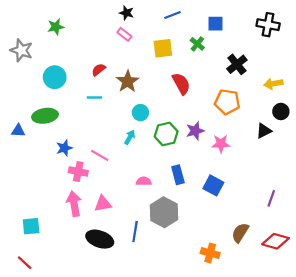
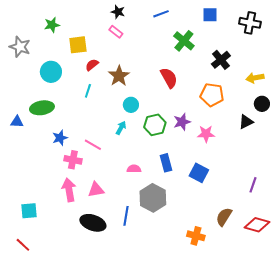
blue square: (215, 24) -> (210, 15), moved
green cross: (197, 44) -> (184, 41), size x1.5
yellow square: (163, 48) -> (78, 45), moved
cyan line: (94, 98) -> (88, 91), turned -72

